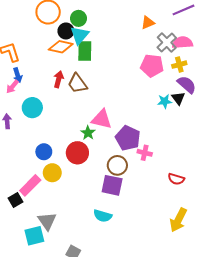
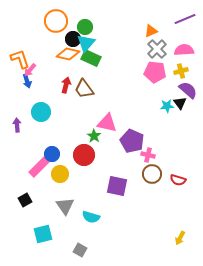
gray cross: (167, 43) -> (157, 49), moved
green rectangle: (85, 51) -> (91, 58), turned -66
pink arrow: (12, 87) -> (30, 70), moved
brown circle: (117, 165) -> (152, 174), moved
pink rectangle: (30, 185) -> (39, 167), moved
cyan semicircle: (103, 216) -> (91, 217), moved
yellow arrow: (178, 220) -> (180, 238), moved, size x0.6
gray triangle: (47, 221) -> (65, 206), moved

